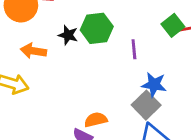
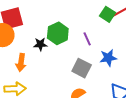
orange arrow: (33, 51) -> (21, 62), turned -72
gray square: (146, 105) -> (82, 68), moved

